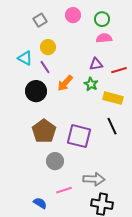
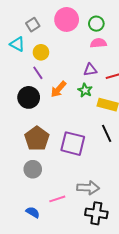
pink circle: (73, 15) -> (67, 19), size x1.5
cyan triangle: (25, 58) -> (17, 44), moved
gray circle: (55, 161) -> (33, 169), moved

